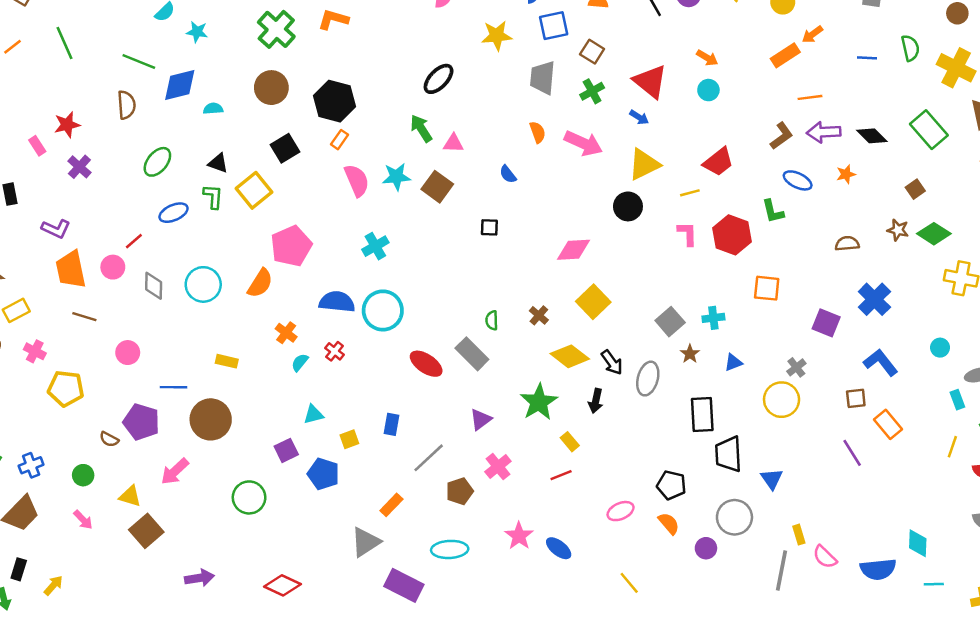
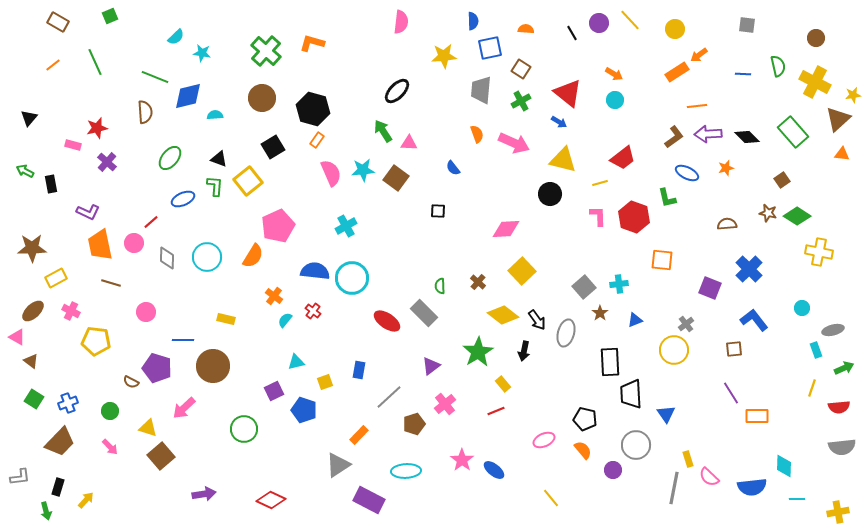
pink rectangle: (37, 146) -> (73, 145), turned -42
yellow triangle: (644, 164) -> (563, 160), turned 40
orange rectangle: (888, 424) -> (757, 416), moved, turned -50

